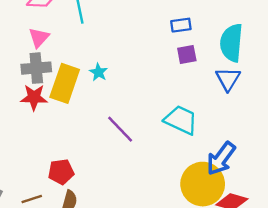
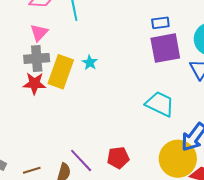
purple square: (187, 54) -> (165, 48), size x1.8
purple line: (120, 129) -> (81, 160), moved
red pentagon: (61, 172) -> (118, 158), moved

